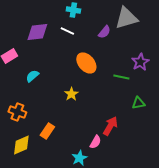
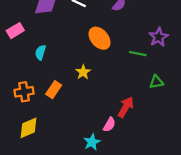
cyan semicircle: (32, 76) -> (40, 52), turned -32
orange cross: (17, 112) -> (24, 92), turned -30
orange rectangle: (47, 131) -> (54, 90), moved

